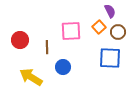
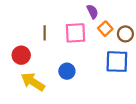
purple semicircle: (110, 11) -> (92, 12), moved
red circle: (20, 40) -> (21, 55), moved
brown line: (47, 47) -> (45, 33), moved

